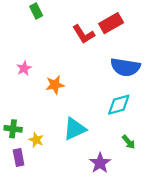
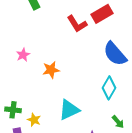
blue semicircle: (125, 67) -> (115, 54), turned 40
cyan diamond: (119, 105) -> (109, 88), turned -45

